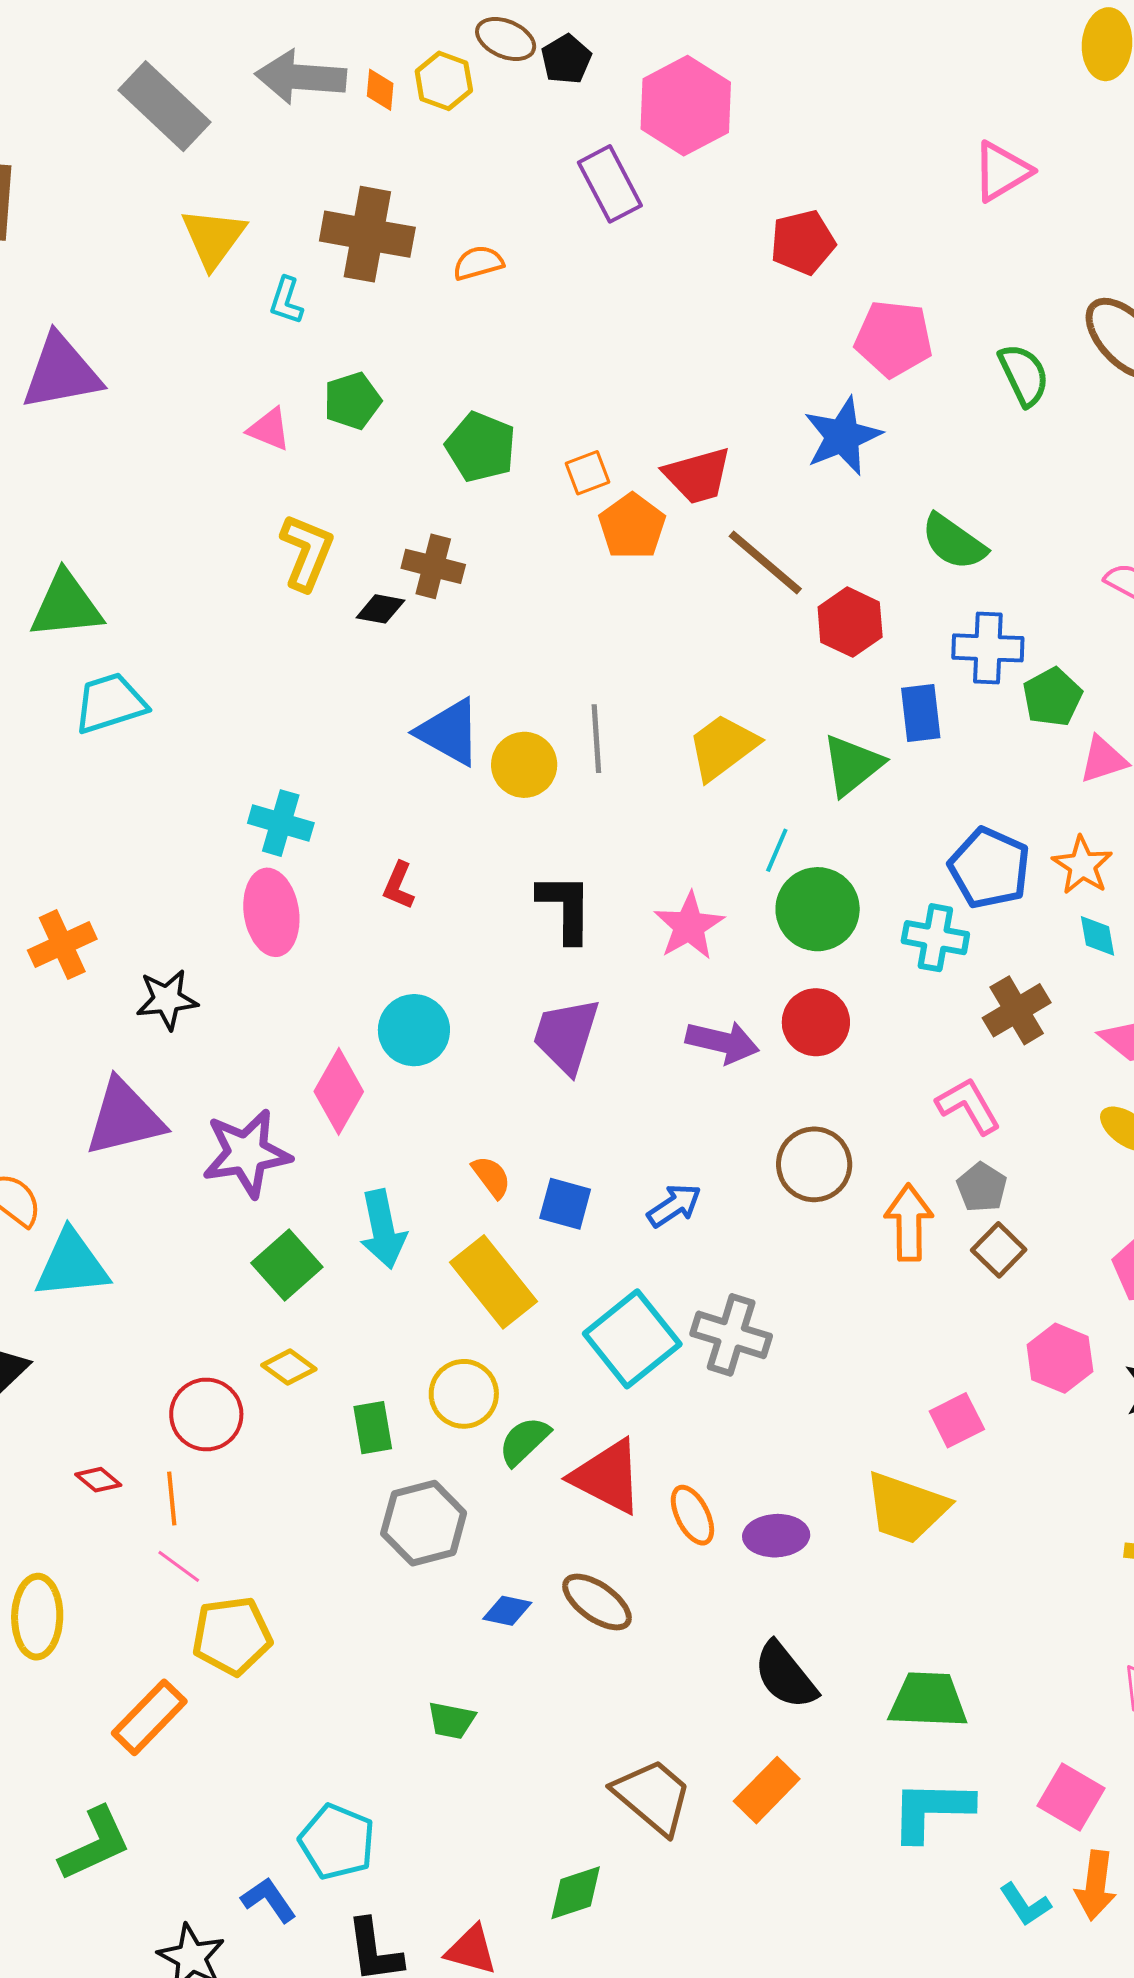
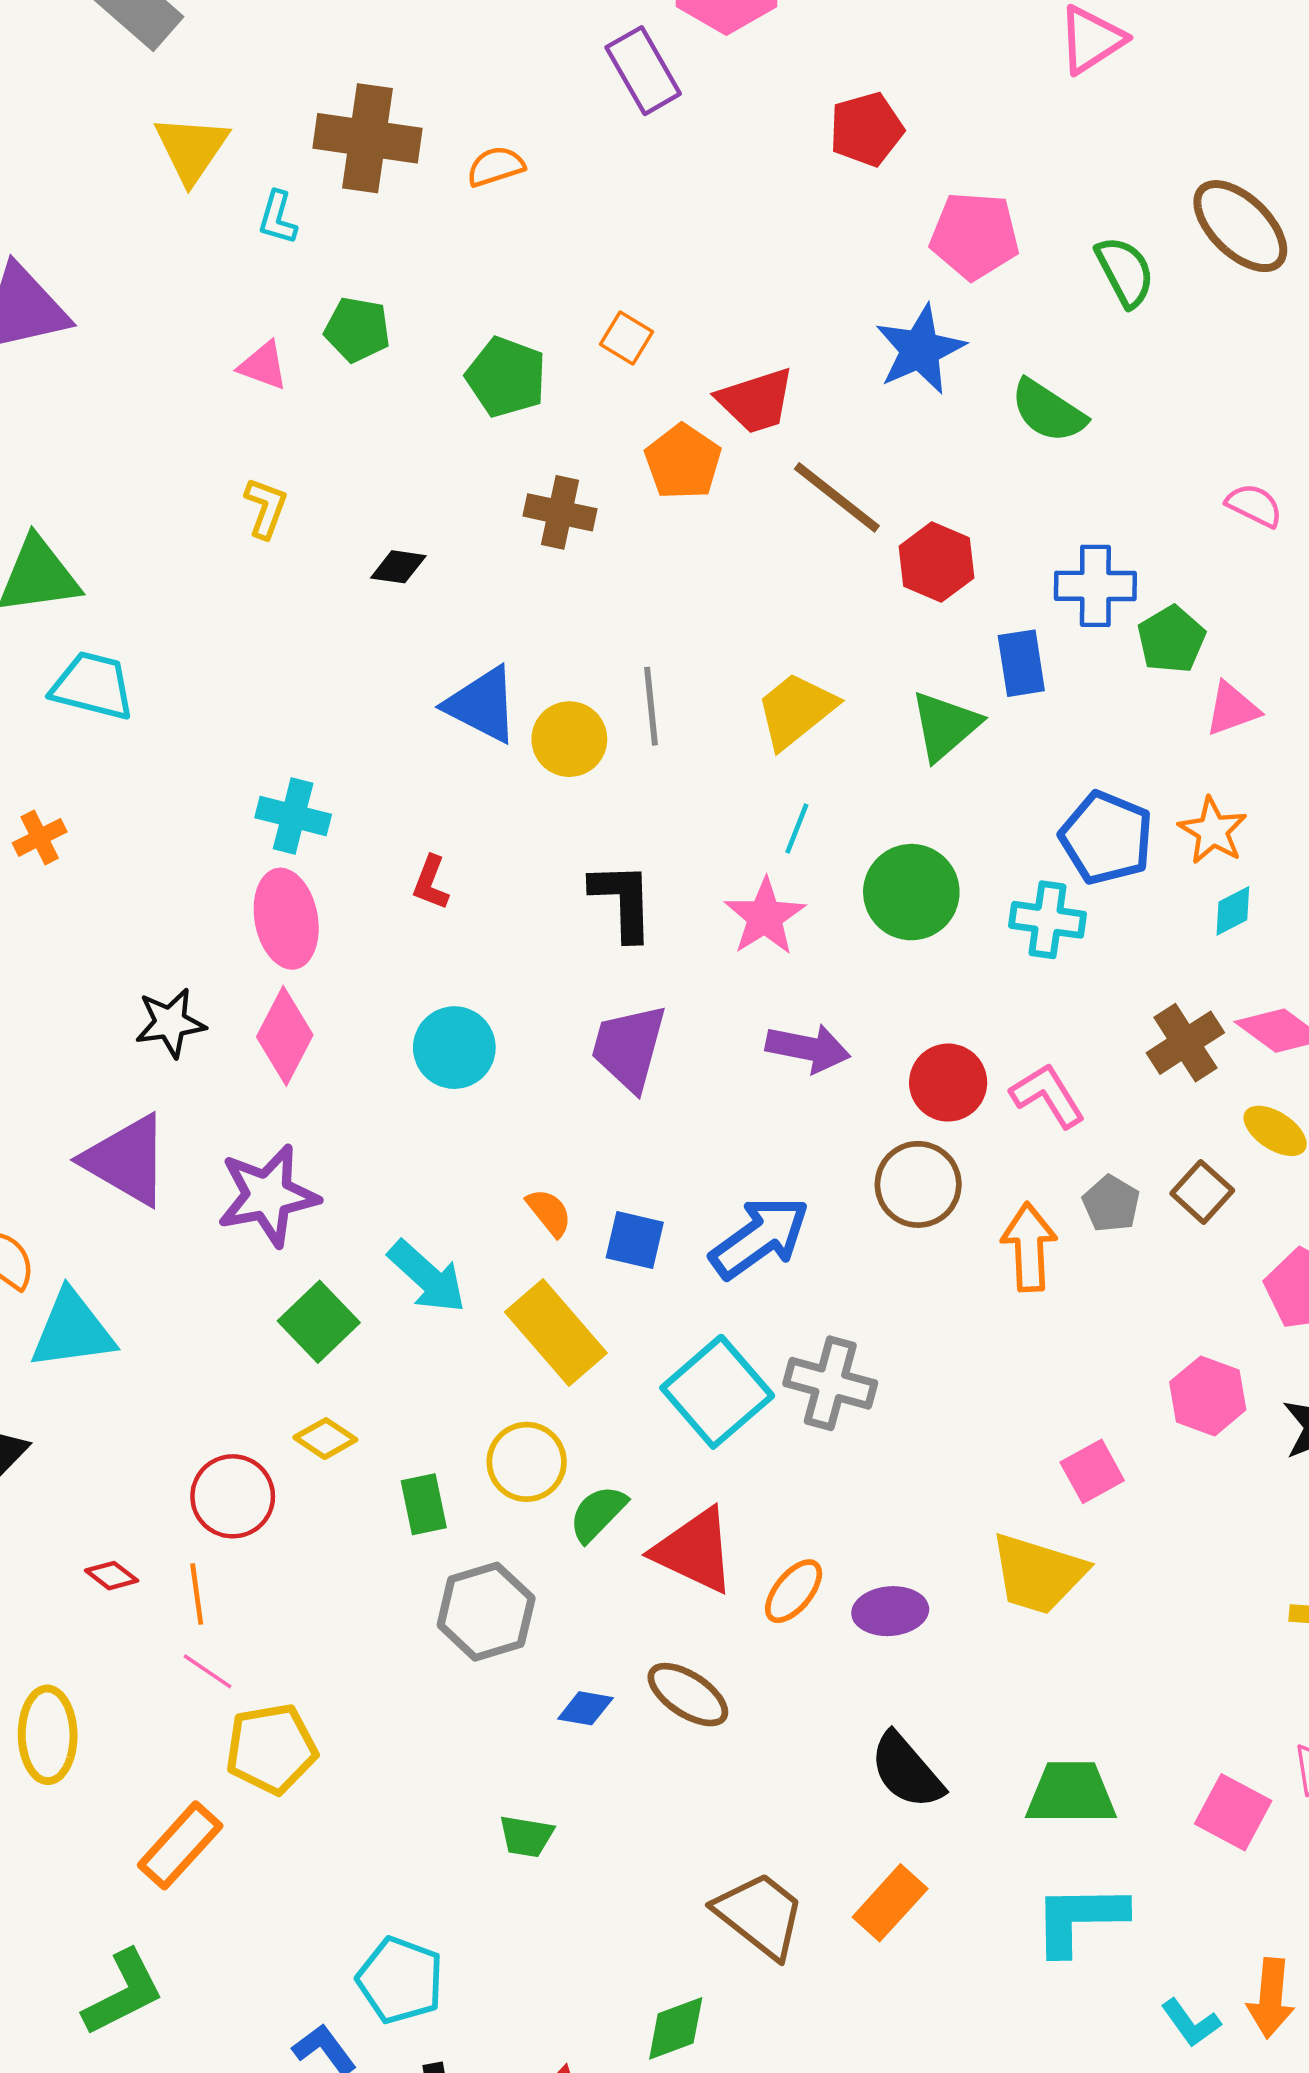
green pentagon: (352, 401) -> (357, 330), turned 30
orange square: (588, 473) -> (627, 338), moved, turned -36
green semicircle: (954, 542) -> (1048, 411), moved
yellow L-shape: (307, 552) -> (266, 508), moved, size x0.7
brown cross: (433, 566) -> (560, 512), moved
cyan trapezoid: (110, 703) -> (93, 686), turned 34
cyan line: (777, 850) -> (797, 828), moved
cyan diamond: (1097, 936) -> (1233, 911), turned 75
orange cross: (62, 945) -> (40, 837), moved, size x0.7
brown cross: (1017, 1010) -> (1185, 1043), moved
red circle: (816, 1022) -> (948, 1083), moved
pink diamond: (339, 1091) -> (285, 1036), moved
pink L-shape: (968, 1106) -> (1048, 1095), moved
purple triangle: (124, 1118) -> (127, 1160), turned 46
blue arrow: (674, 1206) -> (760, 1237), size x1.6
cyan arrow: (383, 1229) -> (427, 1277), turned -34
brown square: (999, 1250) -> (1202, 1192), moved
orange ellipse: (692, 1515) -> (794, 1591), turned 68
pink square: (1071, 1797) -> (1233, 1812), moved

